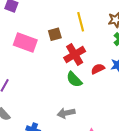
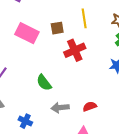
red semicircle: (98, 69) -> (90, 106), moved
green semicircle: (74, 79) -> (44, 83), moved

